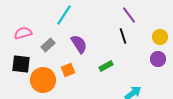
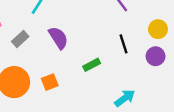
black line: (123, 36) -> (124, 44), moved
orange square: (68, 70) -> (50, 82), moved

